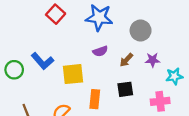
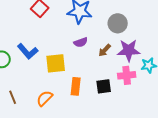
purple star: (153, 60) -> (129, 50), size x1.6
black square: (125, 89) -> (104, 86), moved
pink cross: (160, 101) -> (127, 75), moved

